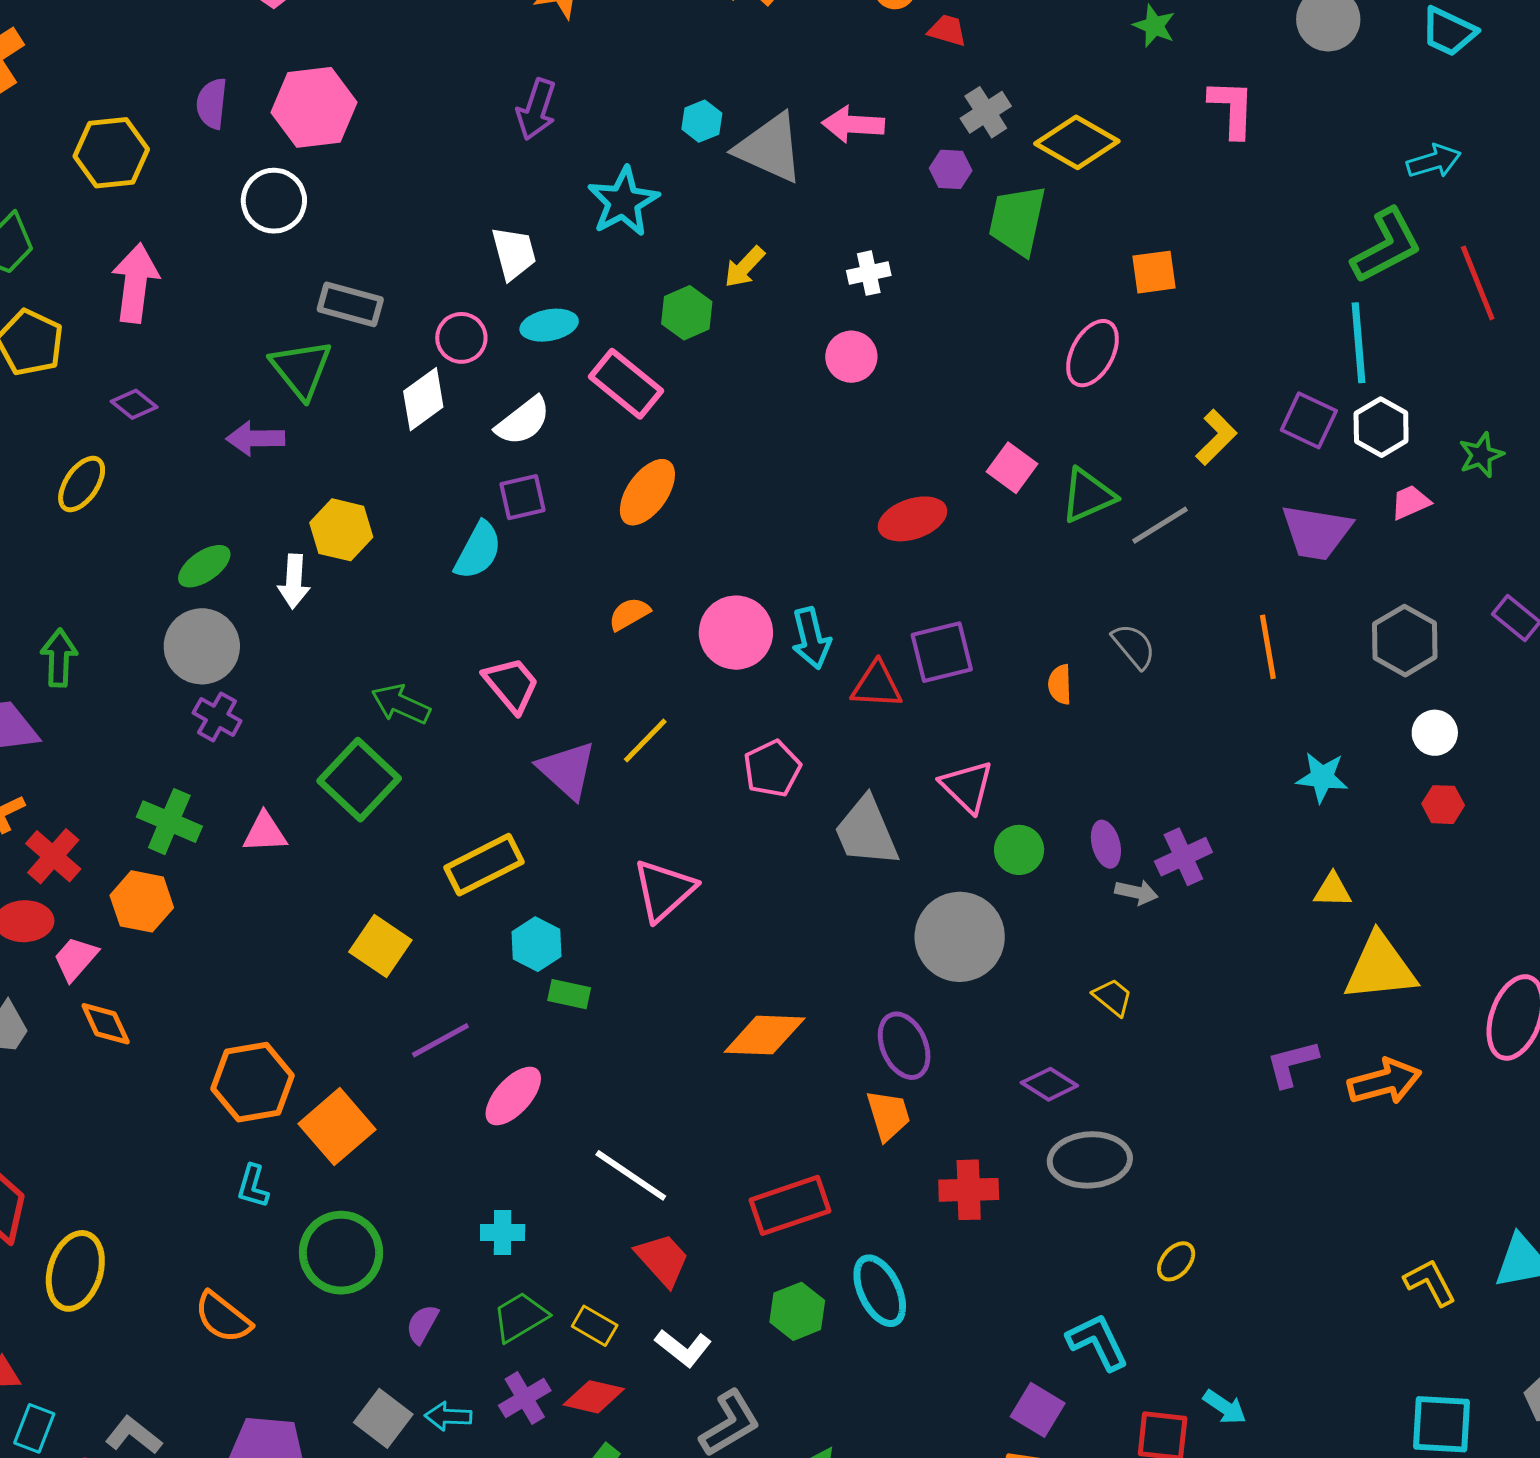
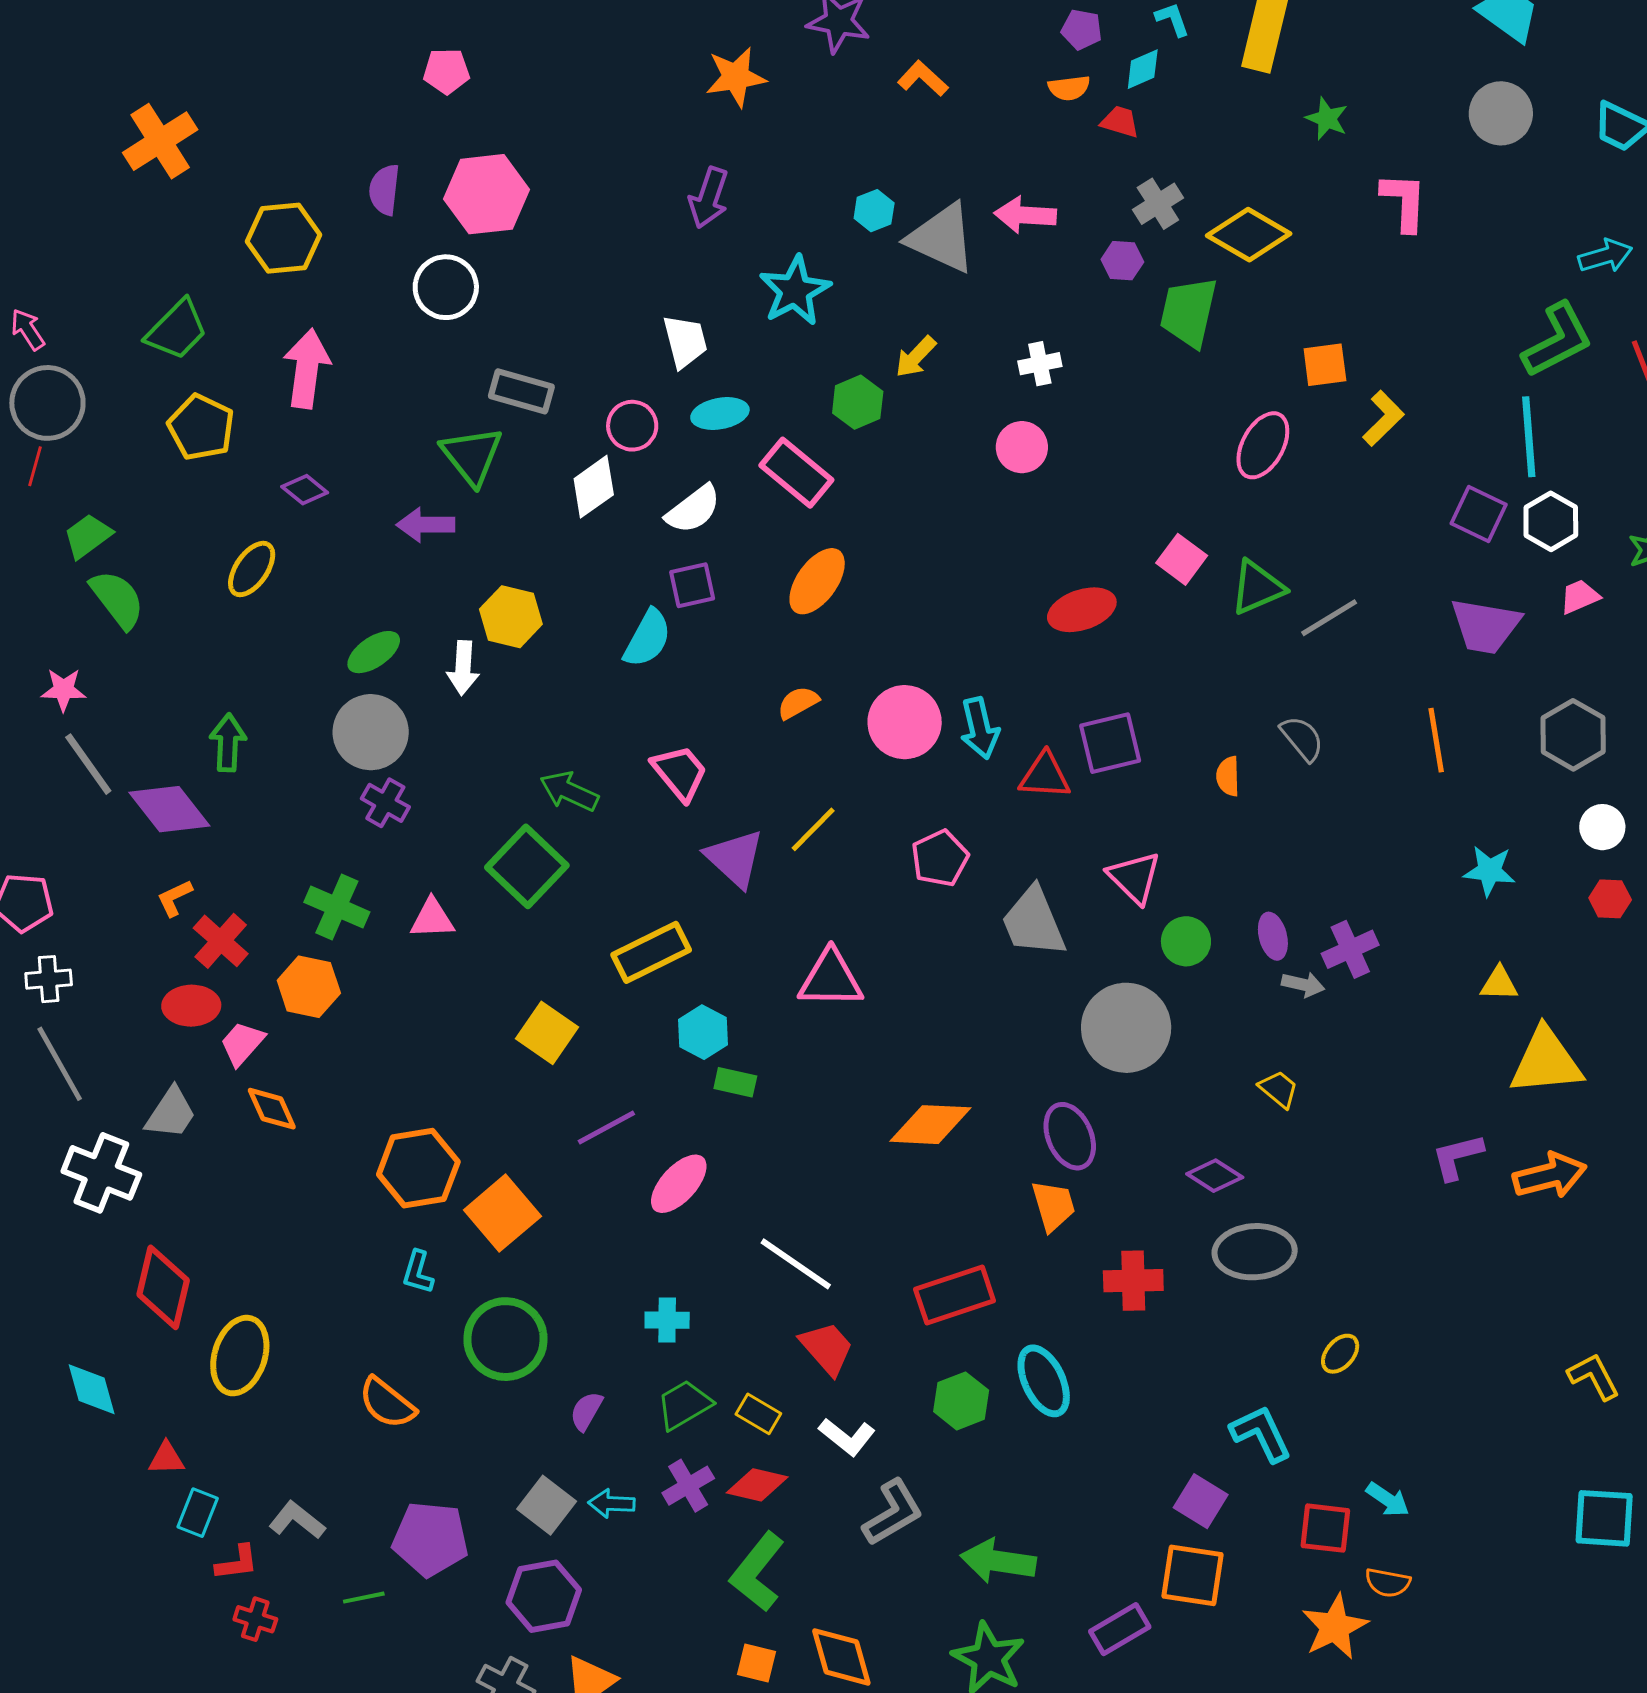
yellow L-shape: (1216, 437) -> (1383, 418), moved
pink triangle: (664, 890) -> (831, 979), turned 42

